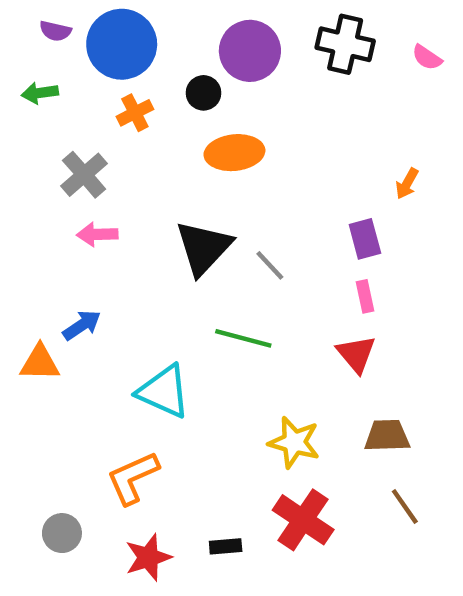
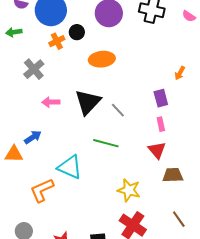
black circle: (203, 93) -> (77, 32), moved
pink arrow: (97, 234) -> (51, 102), moved
brown trapezoid: (387, 436) -> (173, 175), moved
orange L-shape: (133, 478) -> (42, 190), moved

